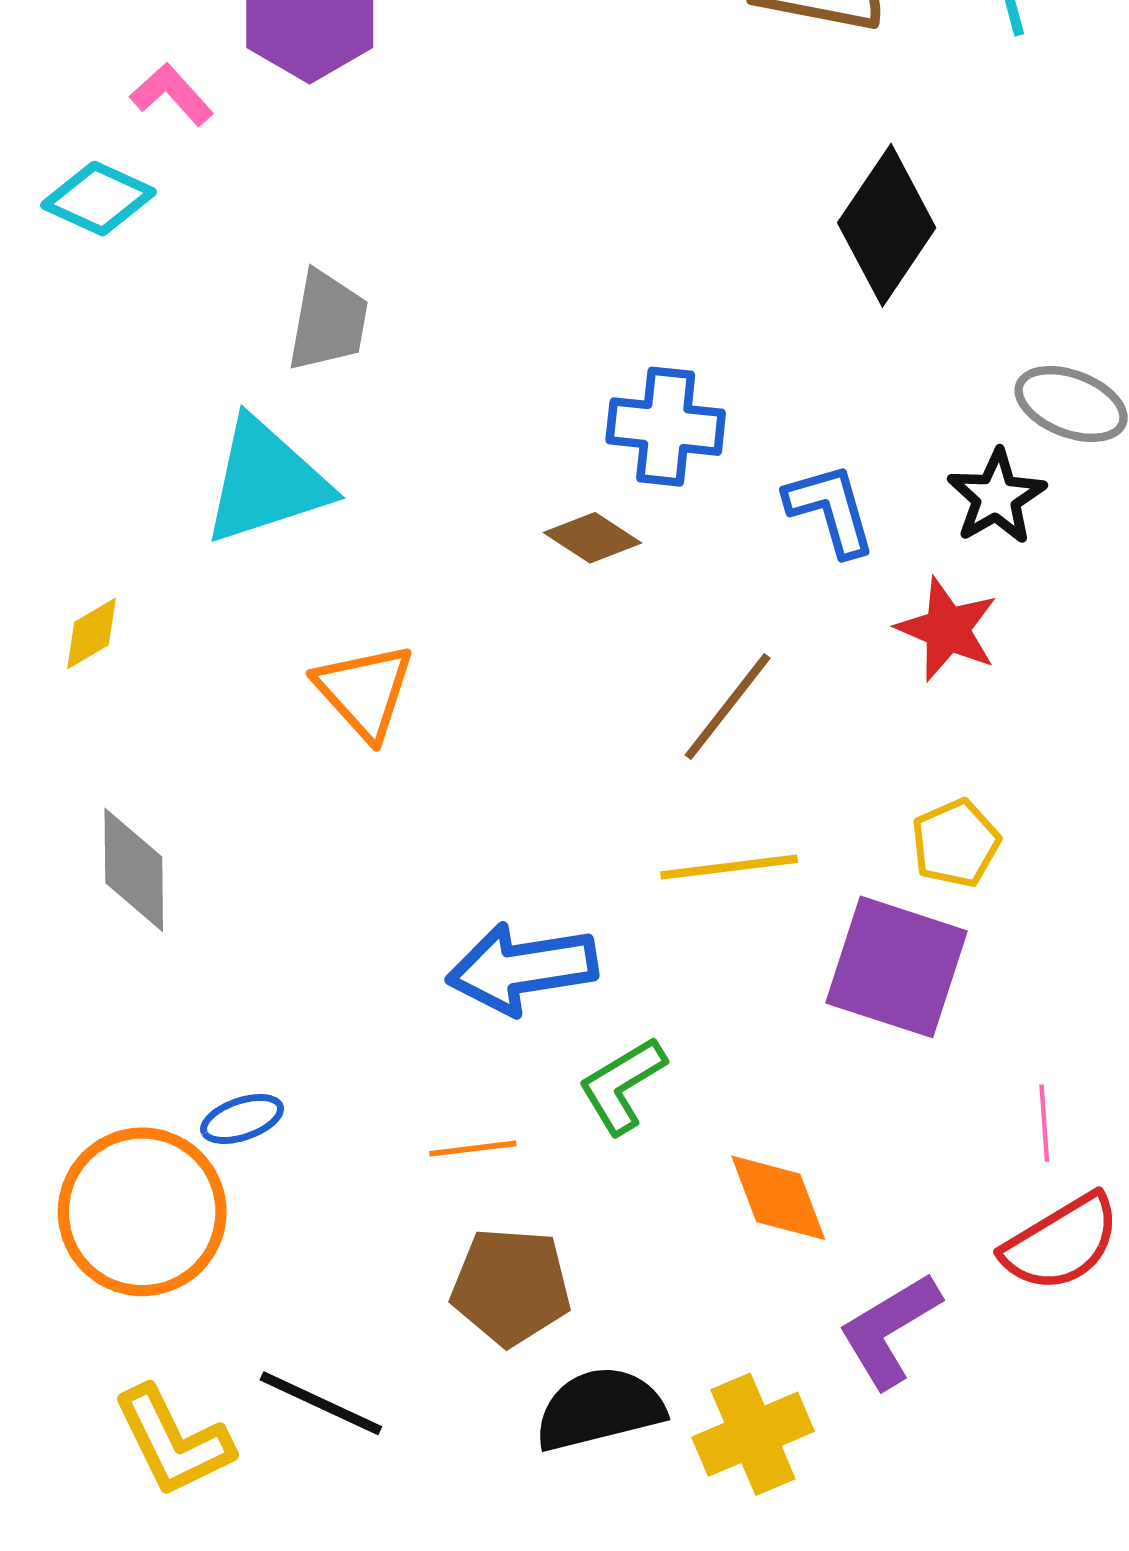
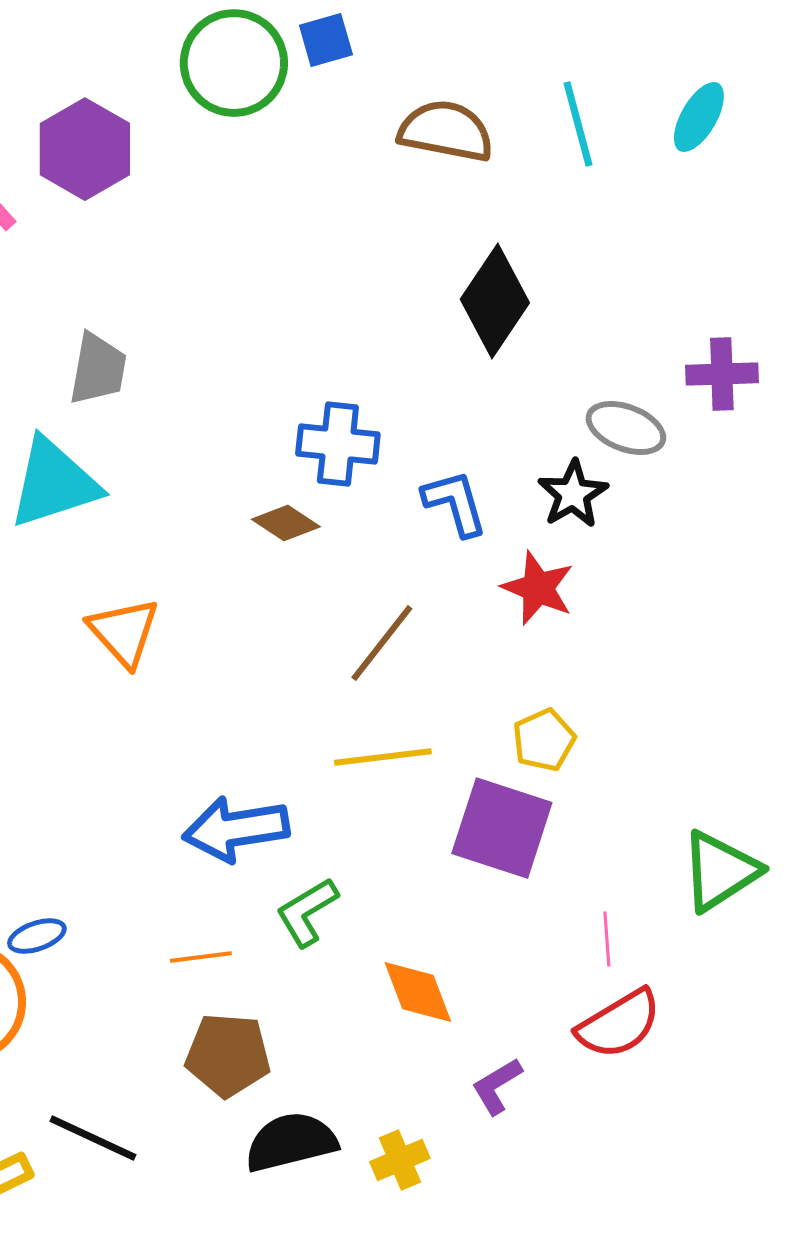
purple L-shape: (889, 1330) -> (497, 1086), size x0.7
yellow cross: (753, 1434) -> (400, 1160), size x0.7

